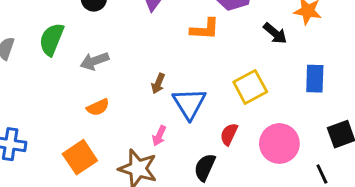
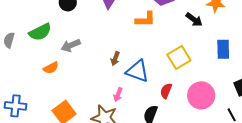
green semicircle: (52, 39) -> (40, 32), turned -135
blue triangle: (189, 103) -> (138, 71), turned -35
orange semicircle: (98, 107) -> (51, 68), moved

